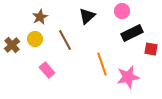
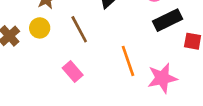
pink rectangle: (47, 70) -> (73, 71), moved

